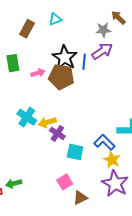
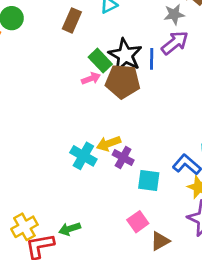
green rectangle: (13, 63) -> (100, 61), moved, turned -30
cyan cross: (27, 117) -> (83, 156), moved

